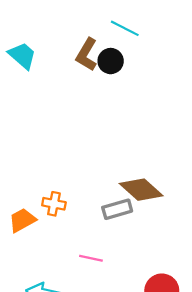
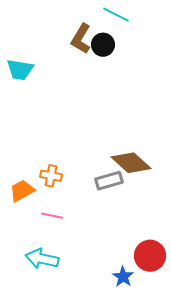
cyan trapezoid: (22, 56) -> (20, 70), moved, turned 148
pink line: (91, 258) -> (52, 216), moved

